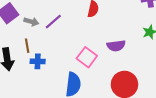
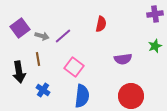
pink square: (87, 57) -> (74, 67), moved
blue cross: (38, 61) -> (43, 90), moved, turned 32

